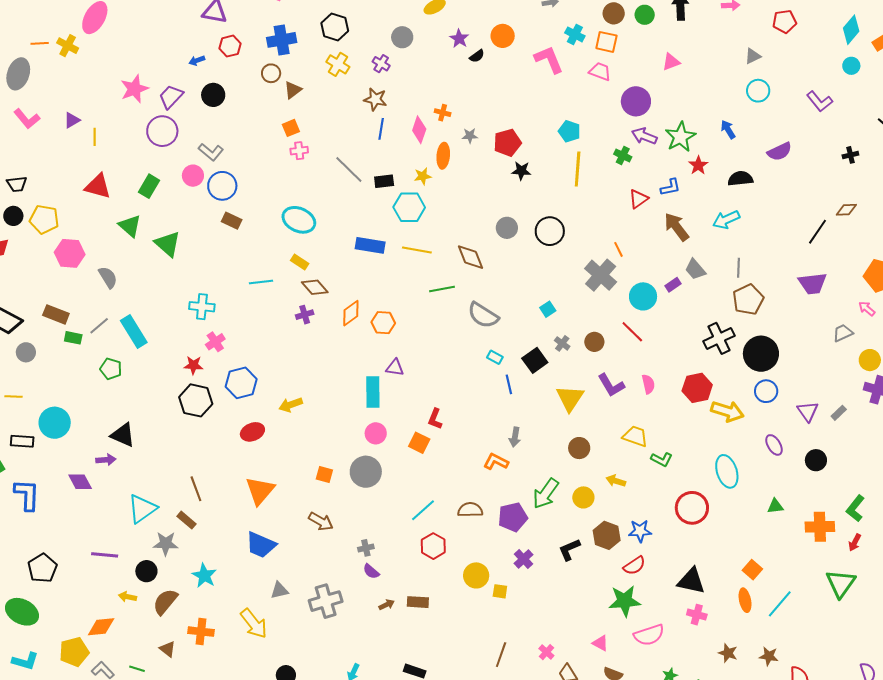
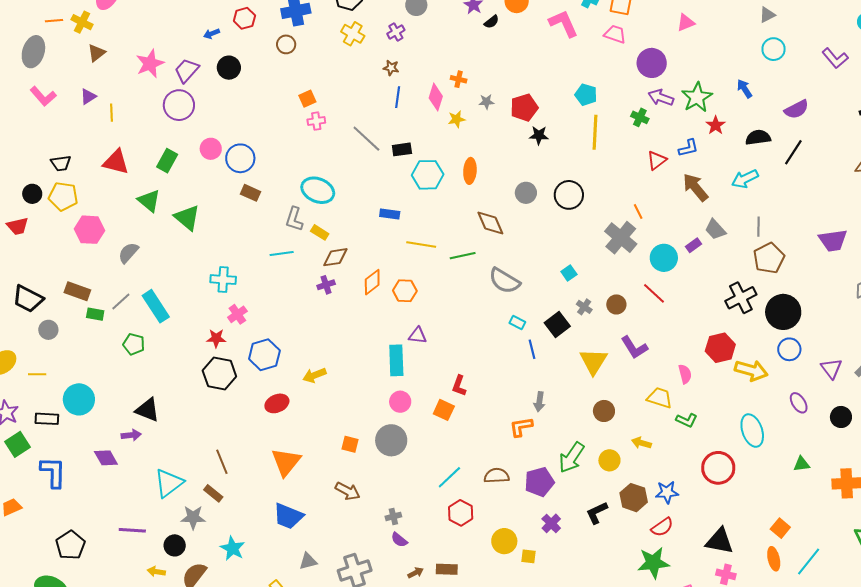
purple cross: (381, 64) -> (396, 32), turned 30
brown triangle: (293, 90) -> (96, 53), moved
brown star: (375, 99) -> (391, 68), size x0.7
gray L-shape: (211, 152) -> (294, 219), moved, turned 70
orange ellipse: (443, 156) -> (470, 171), moved
yellow star: (423, 176) -> (457, 119), moved
black trapezoid: (17, 184) -> (61, 163), moved
black line: (818, 232) -> (793, 152), moved
blue rectangle: (370, 245) -> (390, 214), size x0.7
yellow line: (417, 250) -> (421, 245), moved
gray semicircle: (108, 277) -> (128, 253), turned -105
brown diamond: (315, 287) -> (335, 257), turned -56
pink semicircle: (648, 384) -> (685, 374), moved
orange L-shape: (496, 462) -> (521, 427), turned -35

